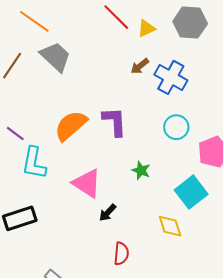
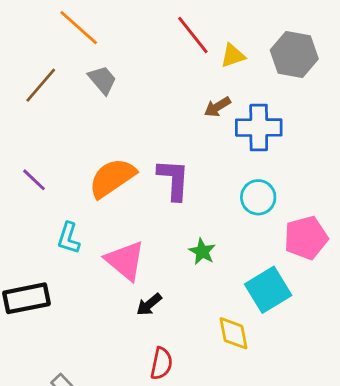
gray trapezoid: (56, 57) -> (102, 80), size x0.7
blue cross: (171, 77) -> (259, 128), turned -36
cyan L-shape: (34, 163) -> (69, 238), moved, size x0.7

